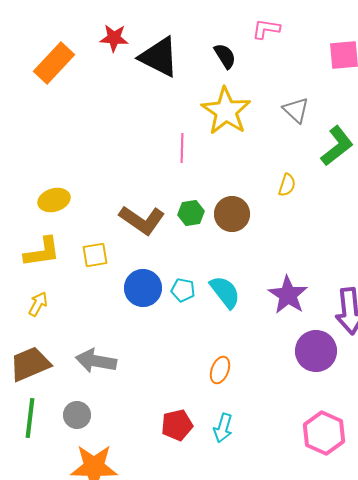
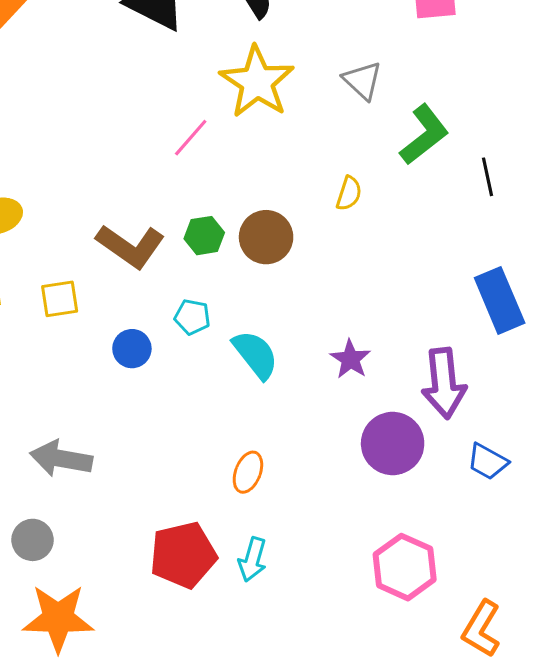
pink line: (182, 148) -> (191, 138), turned 40
blue circle: (143, 288) -> (132, 349), size x0.7
cyan pentagon: (183, 290) -> (192, 317), moved
purple star: (288, 295) -> (350, 359), size x0.7
red pentagon: (177, 425) -> (183, 555), size x1.4

